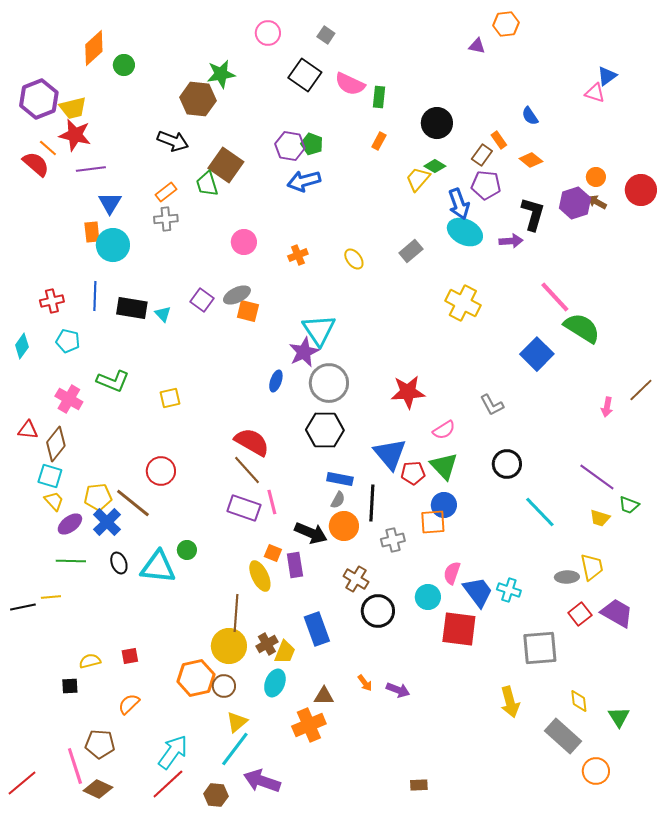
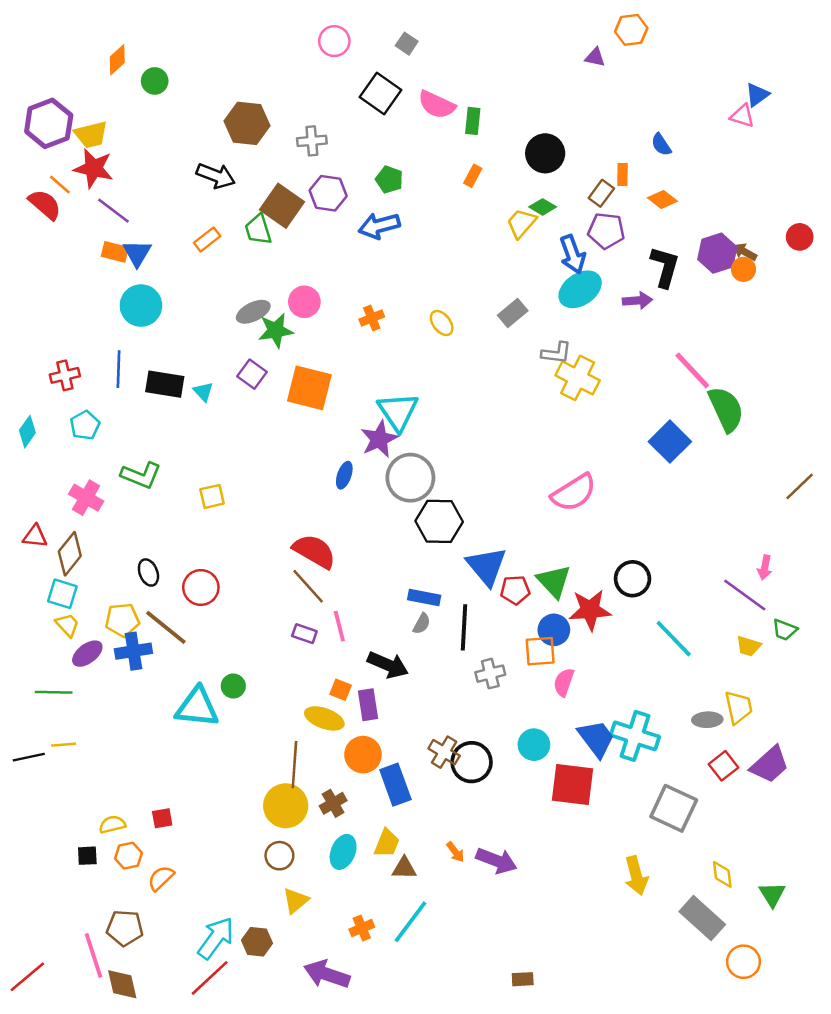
orange diamond: (94, 48) -> (117, 60), size x0.7
green star: (221, 74) -> (276, 330), moved
orange rectangle: (499, 140) -> (622, 175), turned 36
purple hexagon: (290, 146) -> (328, 193), moved
purple line: (91, 169) -> (114, 211), turned 44
orange circle: (596, 177) -> (744, 269), moved
red circle: (641, 190) -> (800, 237), size x0.7
gray cross: (166, 219) -> (312, 141), moved
orange rectangle: (92, 232) -> (115, 252), moved, turned -70
cyan ellipse: (465, 232) -> (580, 289), turned -60
gray ellipse: (237, 295) -> (253, 312), moved
orange square: (248, 311) -> (309, 388), size x1.6
green semicircle: (582, 328) -> (726, 409), turned 33
cyan pentagon: (68, 341) -> (85, 425), turned 30
red star: (408, 392) -> (590, 610), moved
gray L-shape: (492, 405) -> (556, 353), moved, turned -55
pink arrow: (607, 407) -> (765, 568), moved
black hexagon: (325, 430) -> (439, 521), moved
pink semicircle: (444, 430) -> (574, 493), moved, size x1.6
purple rectangle: (244, 508) -> (304, 634), size x0.6
blue cross: (107, 522) -> (133, 651), turned 36
orange circle: (344, 526) -> (363, 755), moved
green line: (71, 561) -> (54, 692), moved
black ellipse: (119, 563) -> (148, 572), moved
pink semicircle: (452, 573) -> (564, 682), moved
yellow ellipse: (260, 576) -> (324, 718), turned -44
brown cross: (356, 579) -> (444, 752), moved
cyan cross: (509, 590) -> (635, 736), size x1.6
purple trapezoid: (617, 613) -> (770, 765), turned 108
gray square: (540, 648) -> (674, 808), turned 30
yellow trapezoid: (285, 652) -> (387, 843), moved
orange hexagon: (196, 678) -> (128, 856), moved, size x0.6
purple arrow: (398, 690) -> (497, 861), size x1.4
orange cross: (309, 725) -> (362, 928), moved, size x0.6
cyan line: (235, 749) -> (410, 922), moved
brown diamond: (98, 789) -> (122, 984), turned 52
brown hexagon: (216, 795) -> (257, 942), moved

